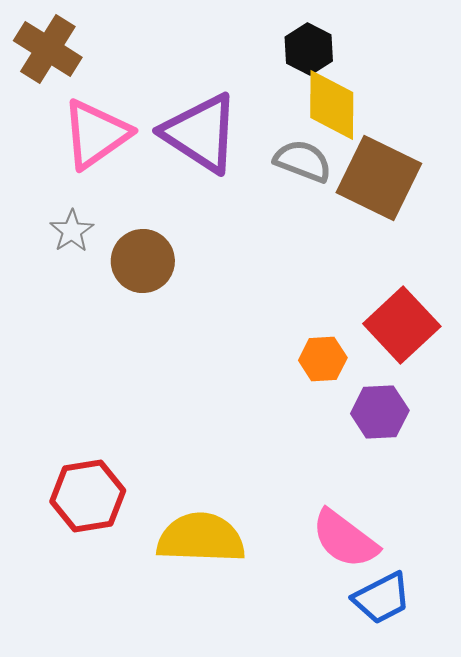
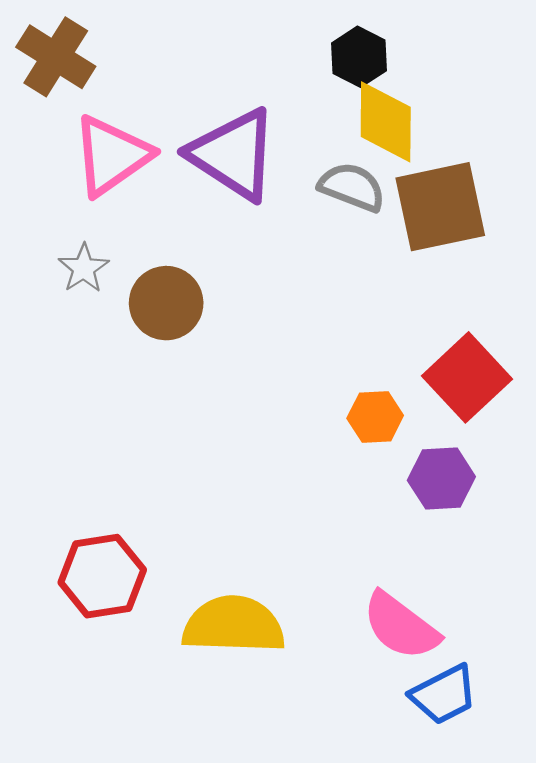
brown square: (379, 178) -> (440, 207), turned -38

